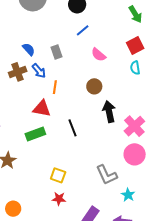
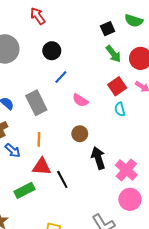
gray rectangle: (57, 52) -> (36, 103), size x1.6
blue arrow: (39, 71) -> (13, 150), moved
red triangle: (42, 109) -> (42, 167), moved

